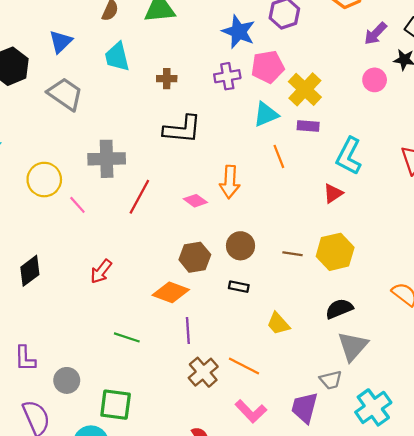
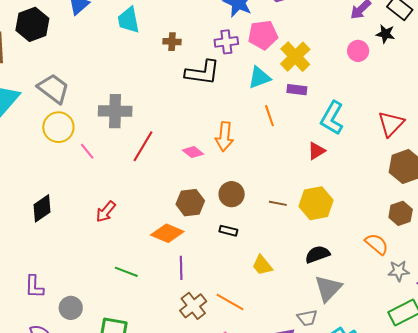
gray trapezoid: (65, 94) -> (53, 89), moved
black L-shape: (182, 129) -> (202, 73), moved

